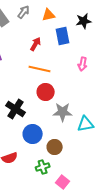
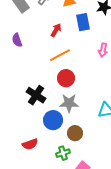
orange line: (40, 69) -> (60, 55), turned -40
gray star: (63, 112) -> (69, 103), moved

